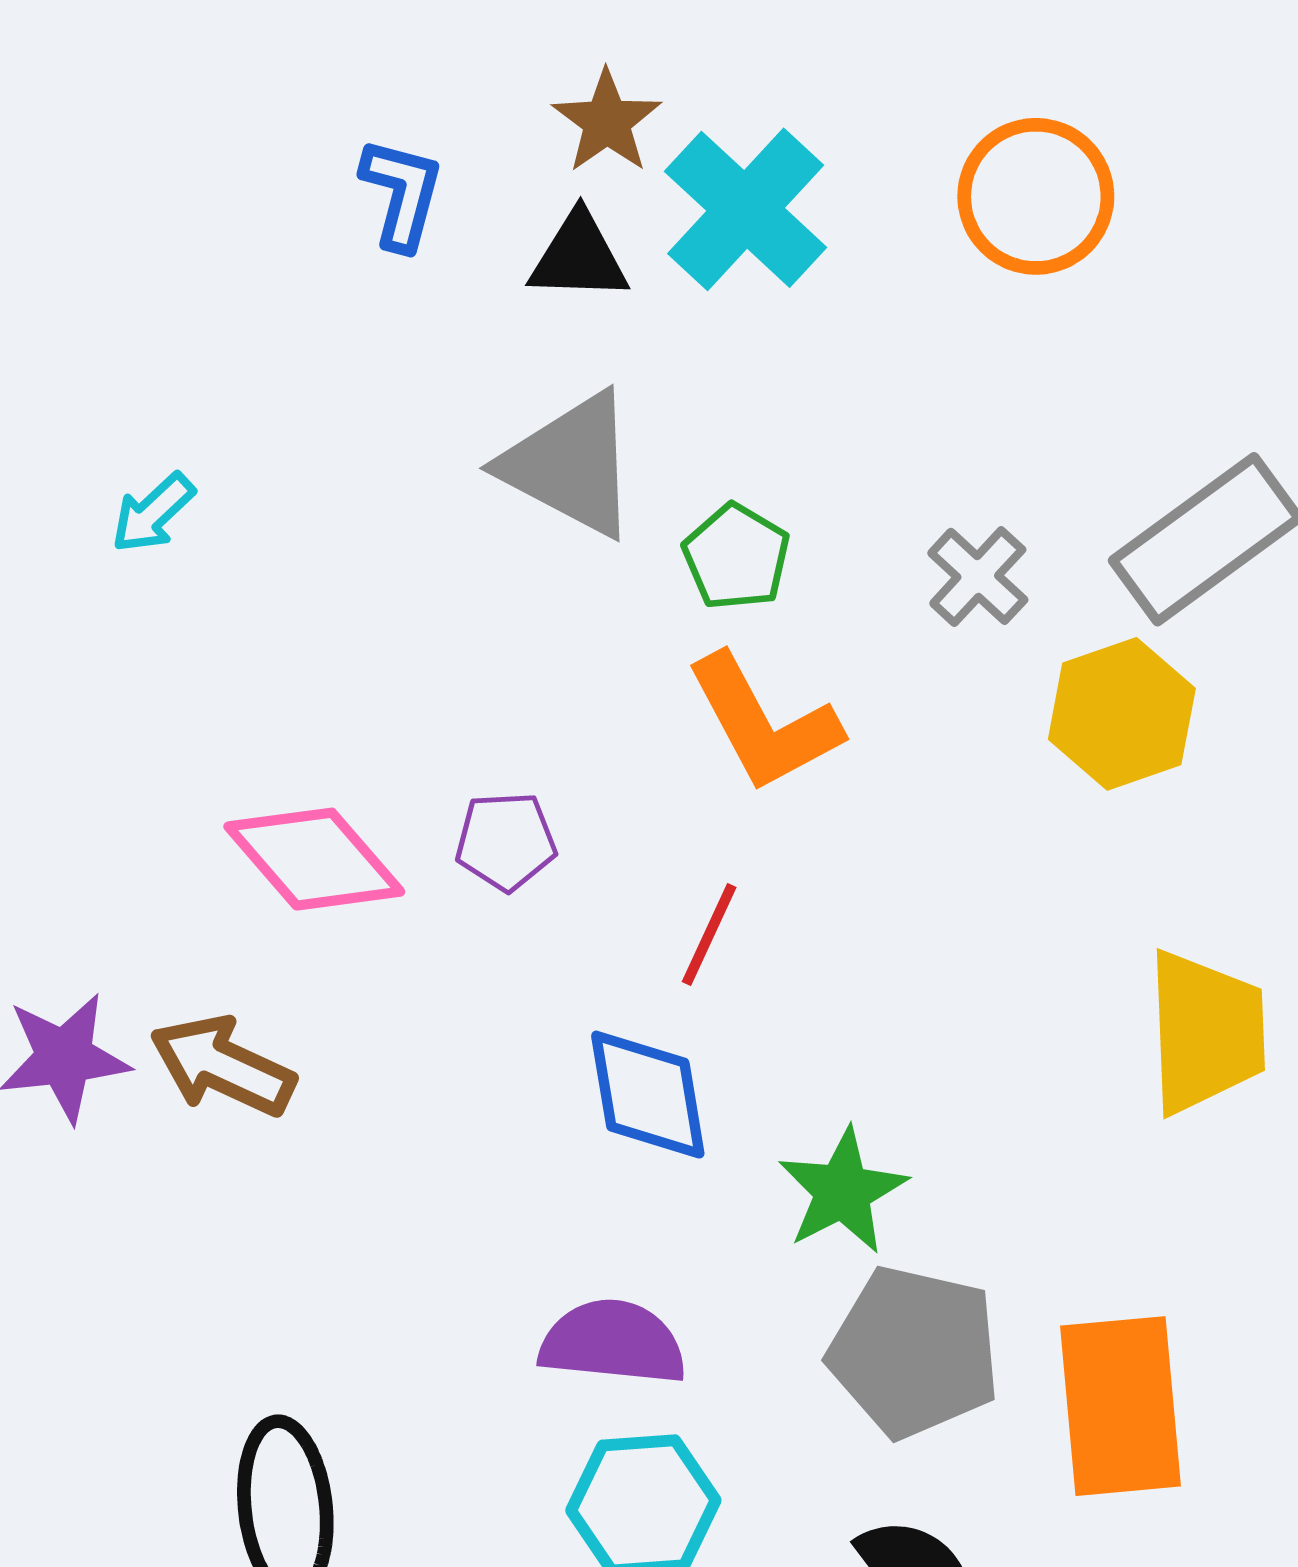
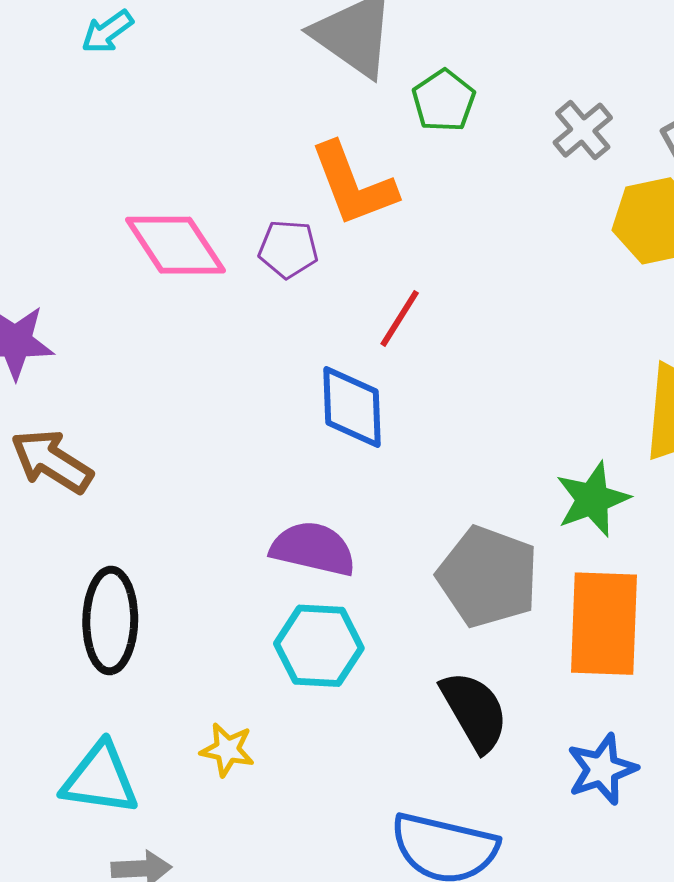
orange L-shape: (764, 723) -> (353, 184), moved
brown arrow: (223, 1066) -> (52, 461), moved
green star: (843, 1191) -> (592, 499), moved

